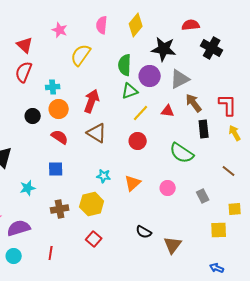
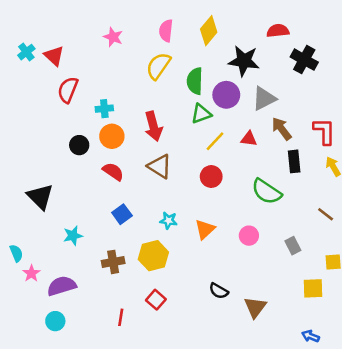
red triangle: (25, 45) -> (54, 56), moved
yellow semicircle: (81, 55) -> (158, 66), moved
red arrow: (92, 101) -> (153, 126), turned 145
blue square: (56, 169) -> (122, 214), moved, turned -35
red line: (51, 253) -> (121, 317), moved

